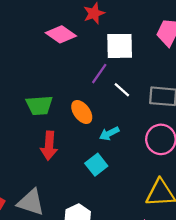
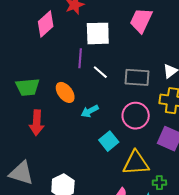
pink diamond: (61, 34) -> (46, 24), turned -76
purple line: (99, 74) -> (80, 58), turned -30
cyan square: (96, 165) -> (109, 141), moved

